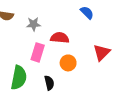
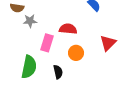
gray star: (33, 24) -> (30, 21), moved

